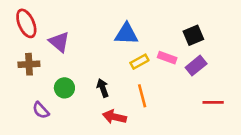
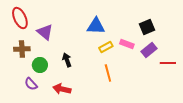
green circle: (64, 88) -> (40, 65), moved
black arrow: (103, 88) -> (67, 60), moved
red line: (213, 102) -> (168, 63), moved
red arrow: (114, 117) -> (62, 89), moved

